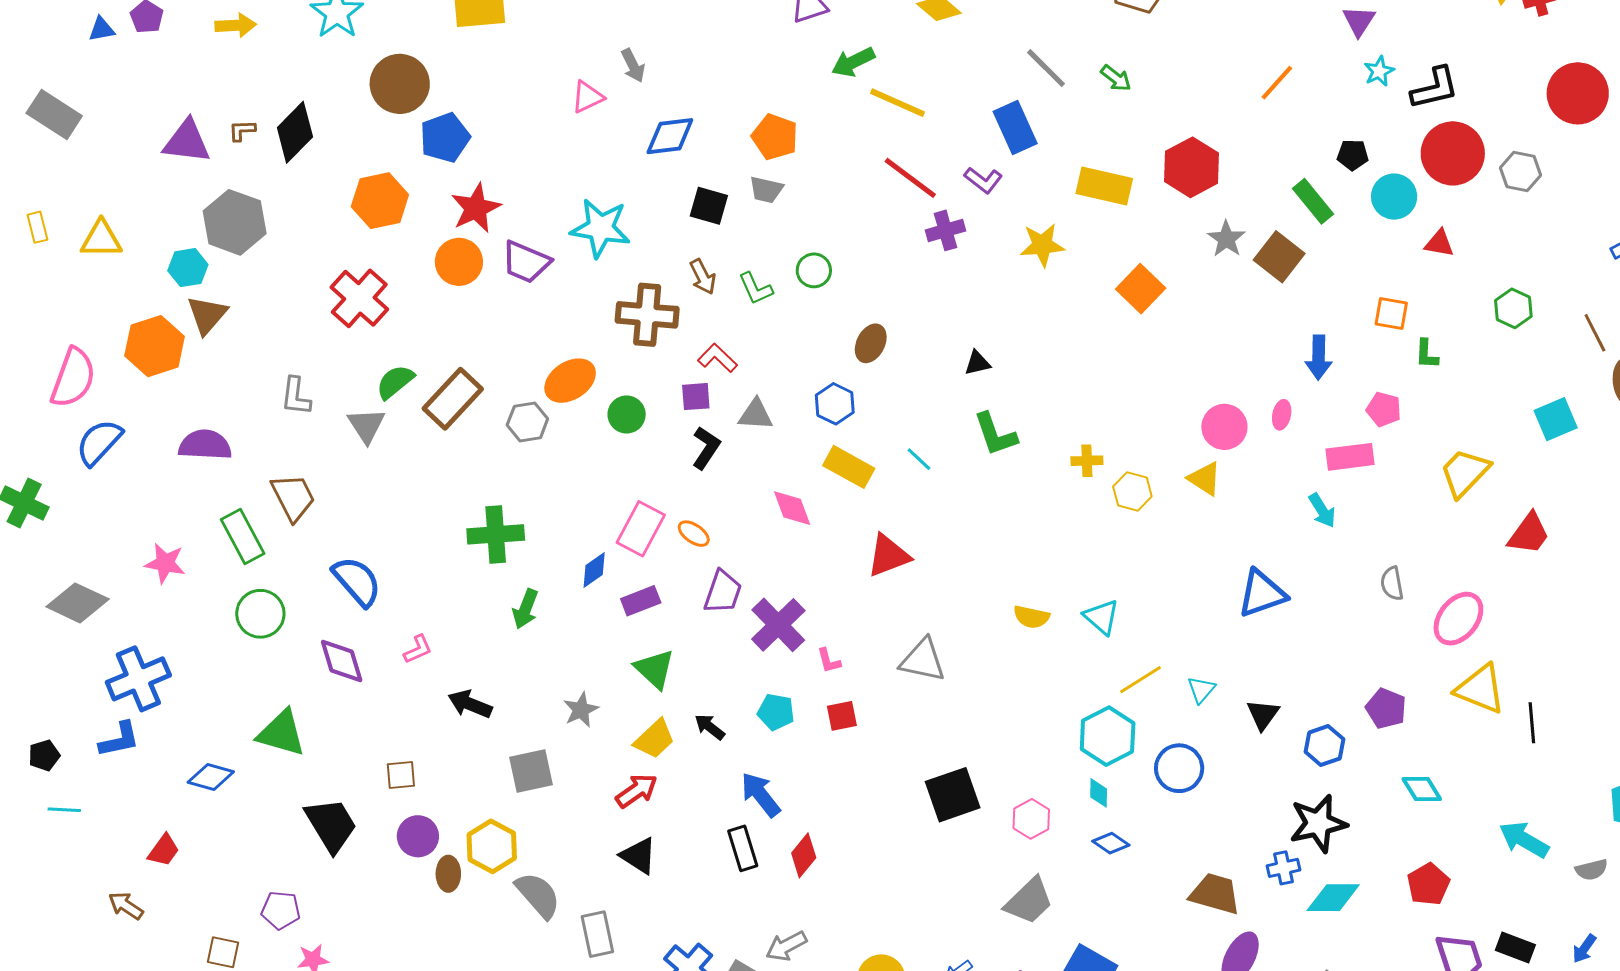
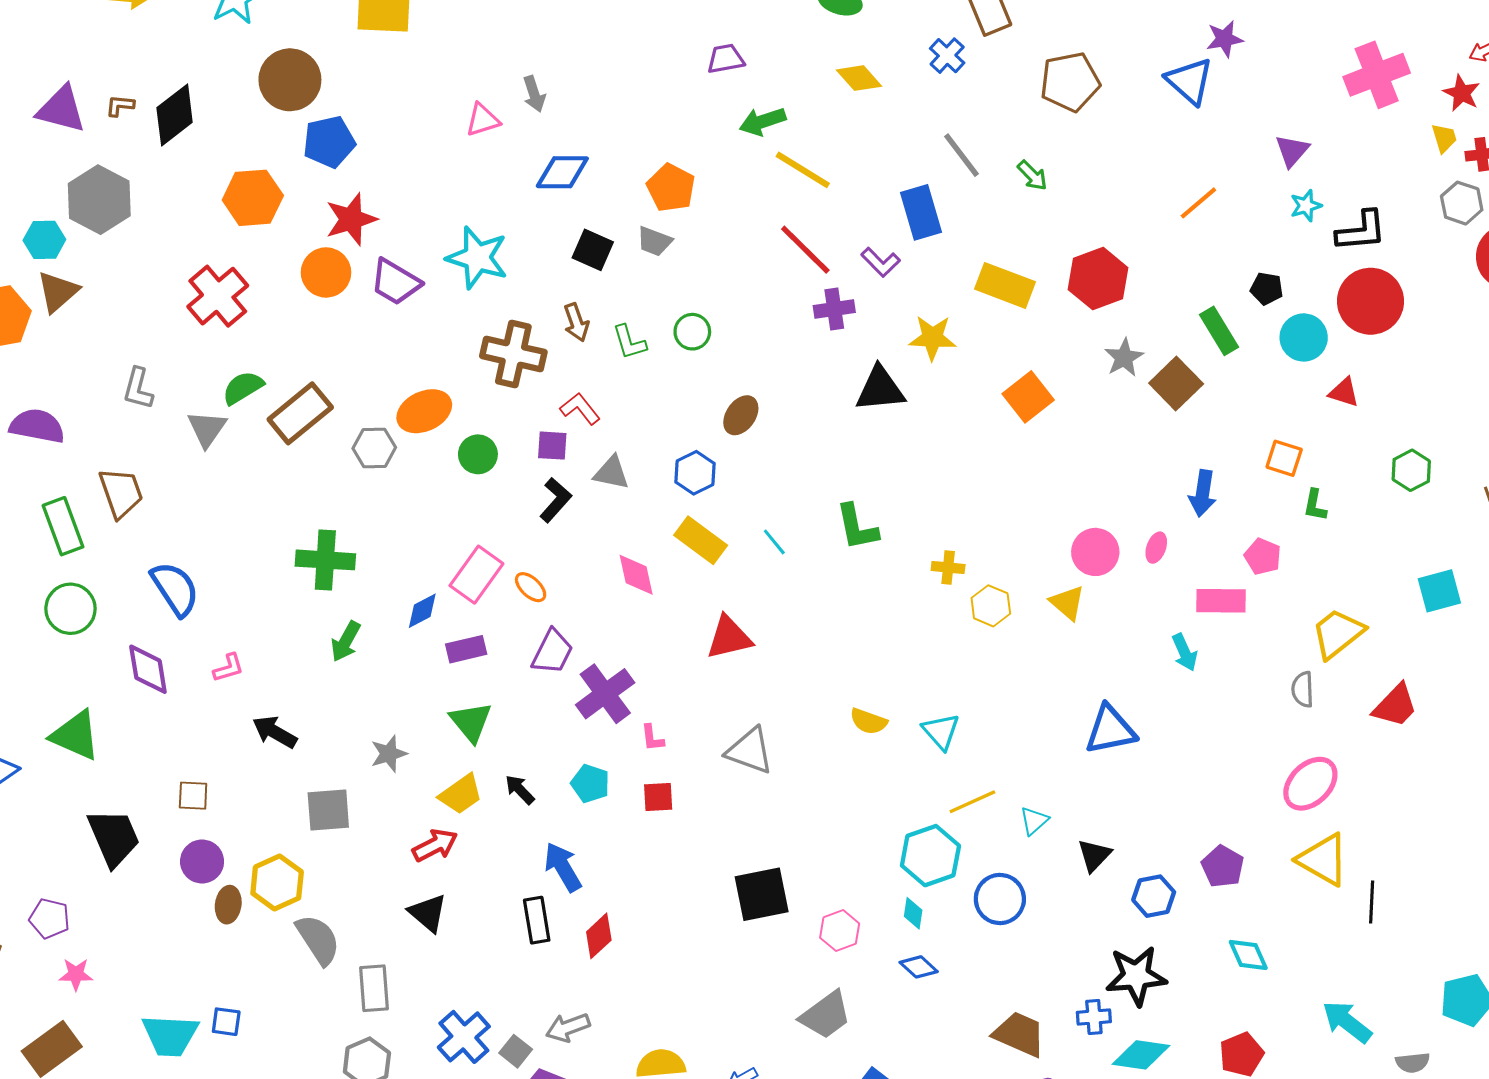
gray hexagon: (1520, 172) -> (1462, 203), moved
black triangle: (977, 363) -> (880, 389), moved, size x1.8
gray semicircle: (1392, 584) -> (1303, 689), moved

